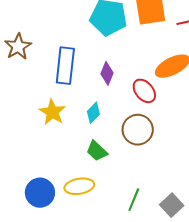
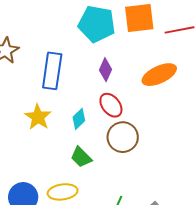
purple diamond: (107, 73) -> (105, 70), moved
red ellipse: (144, 91) -> (111, 105), moved

